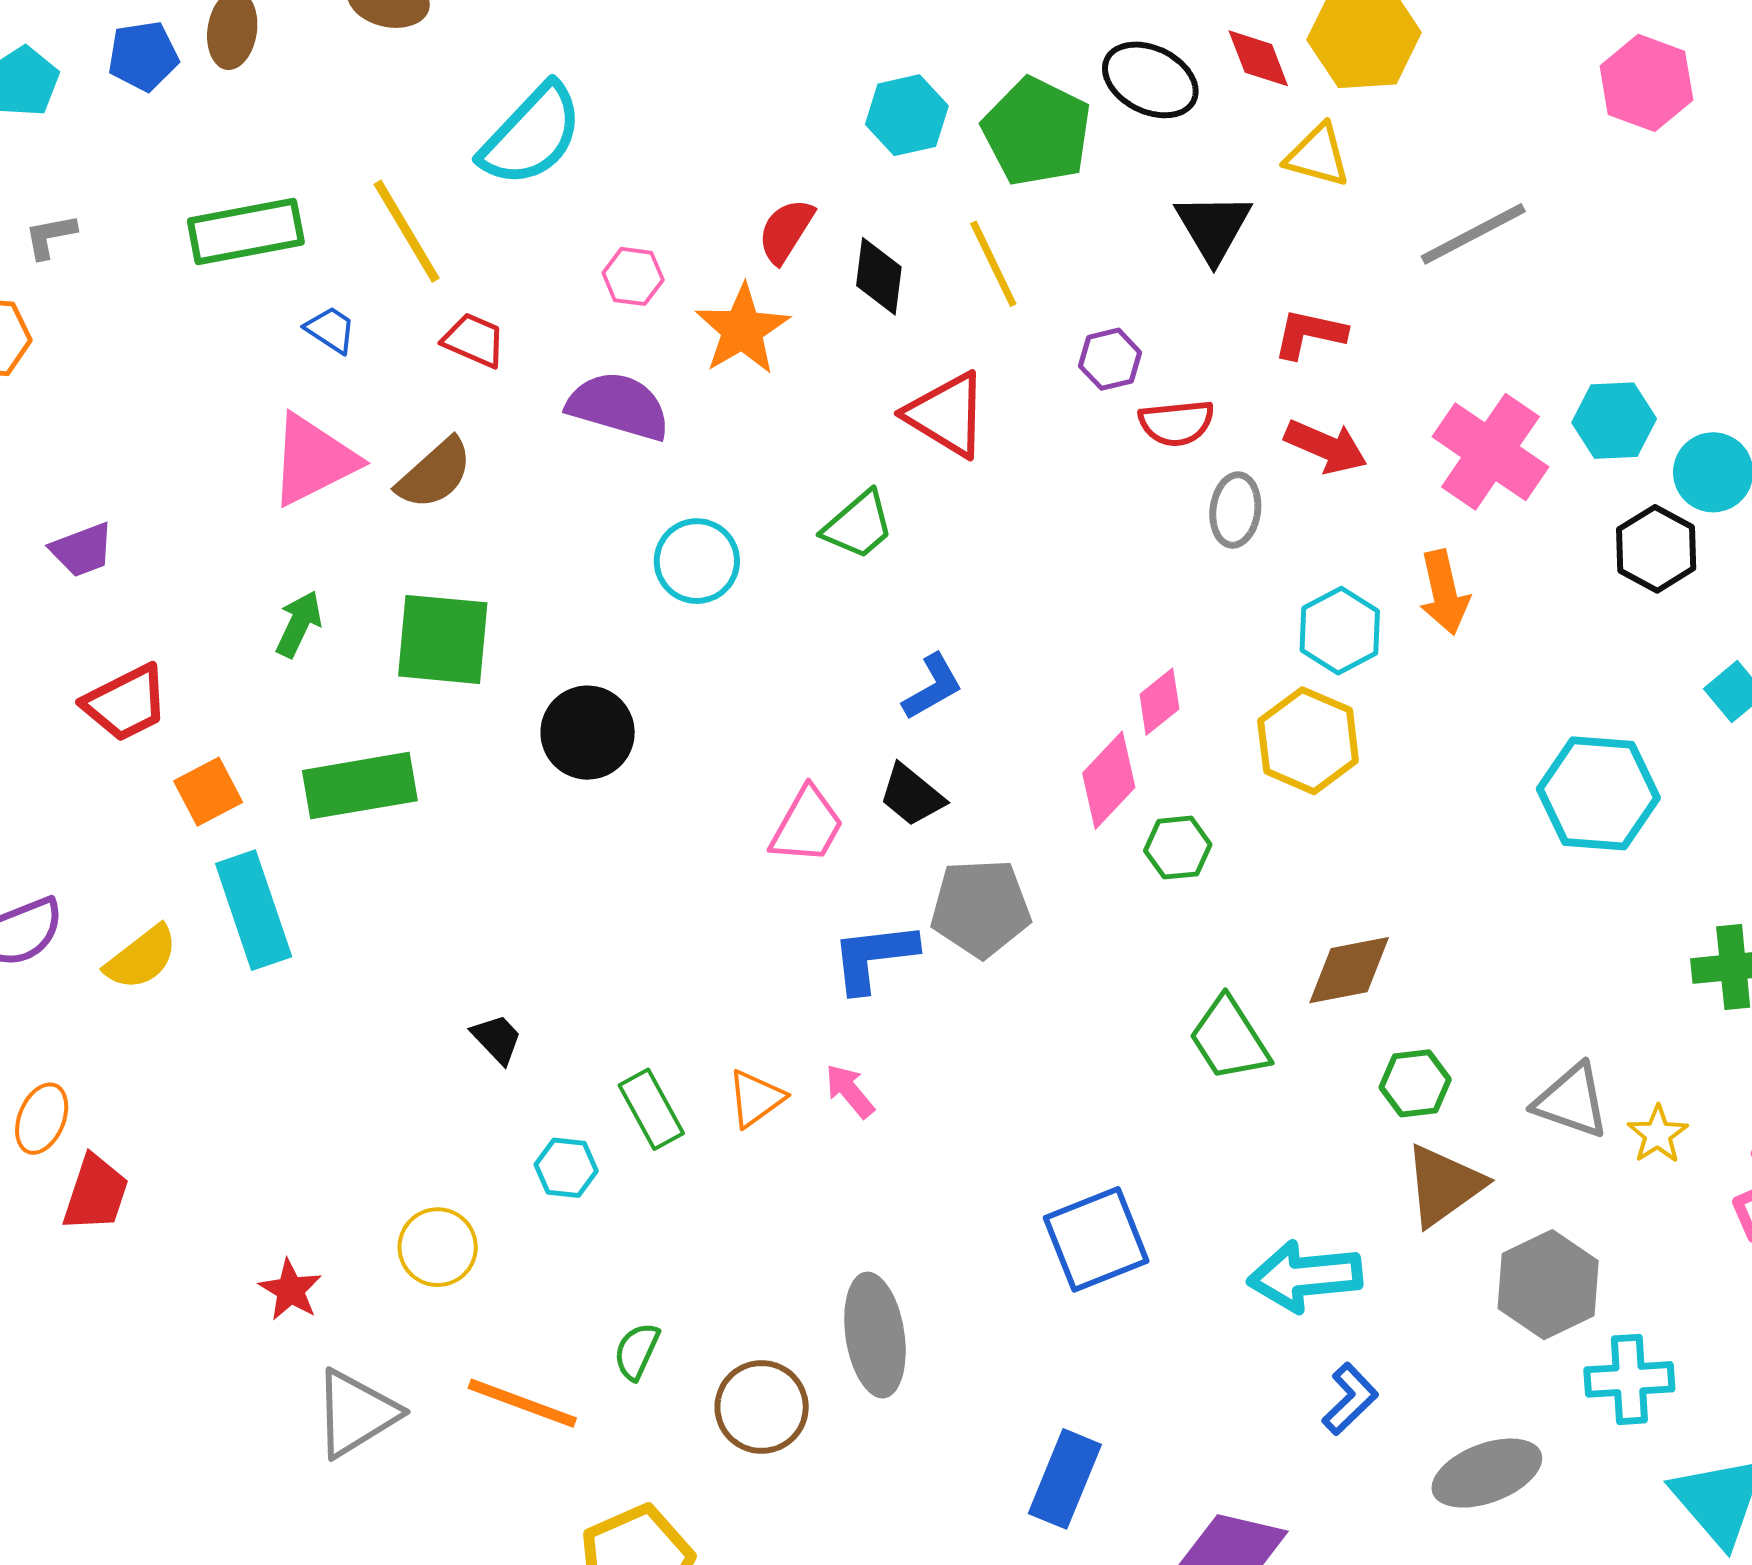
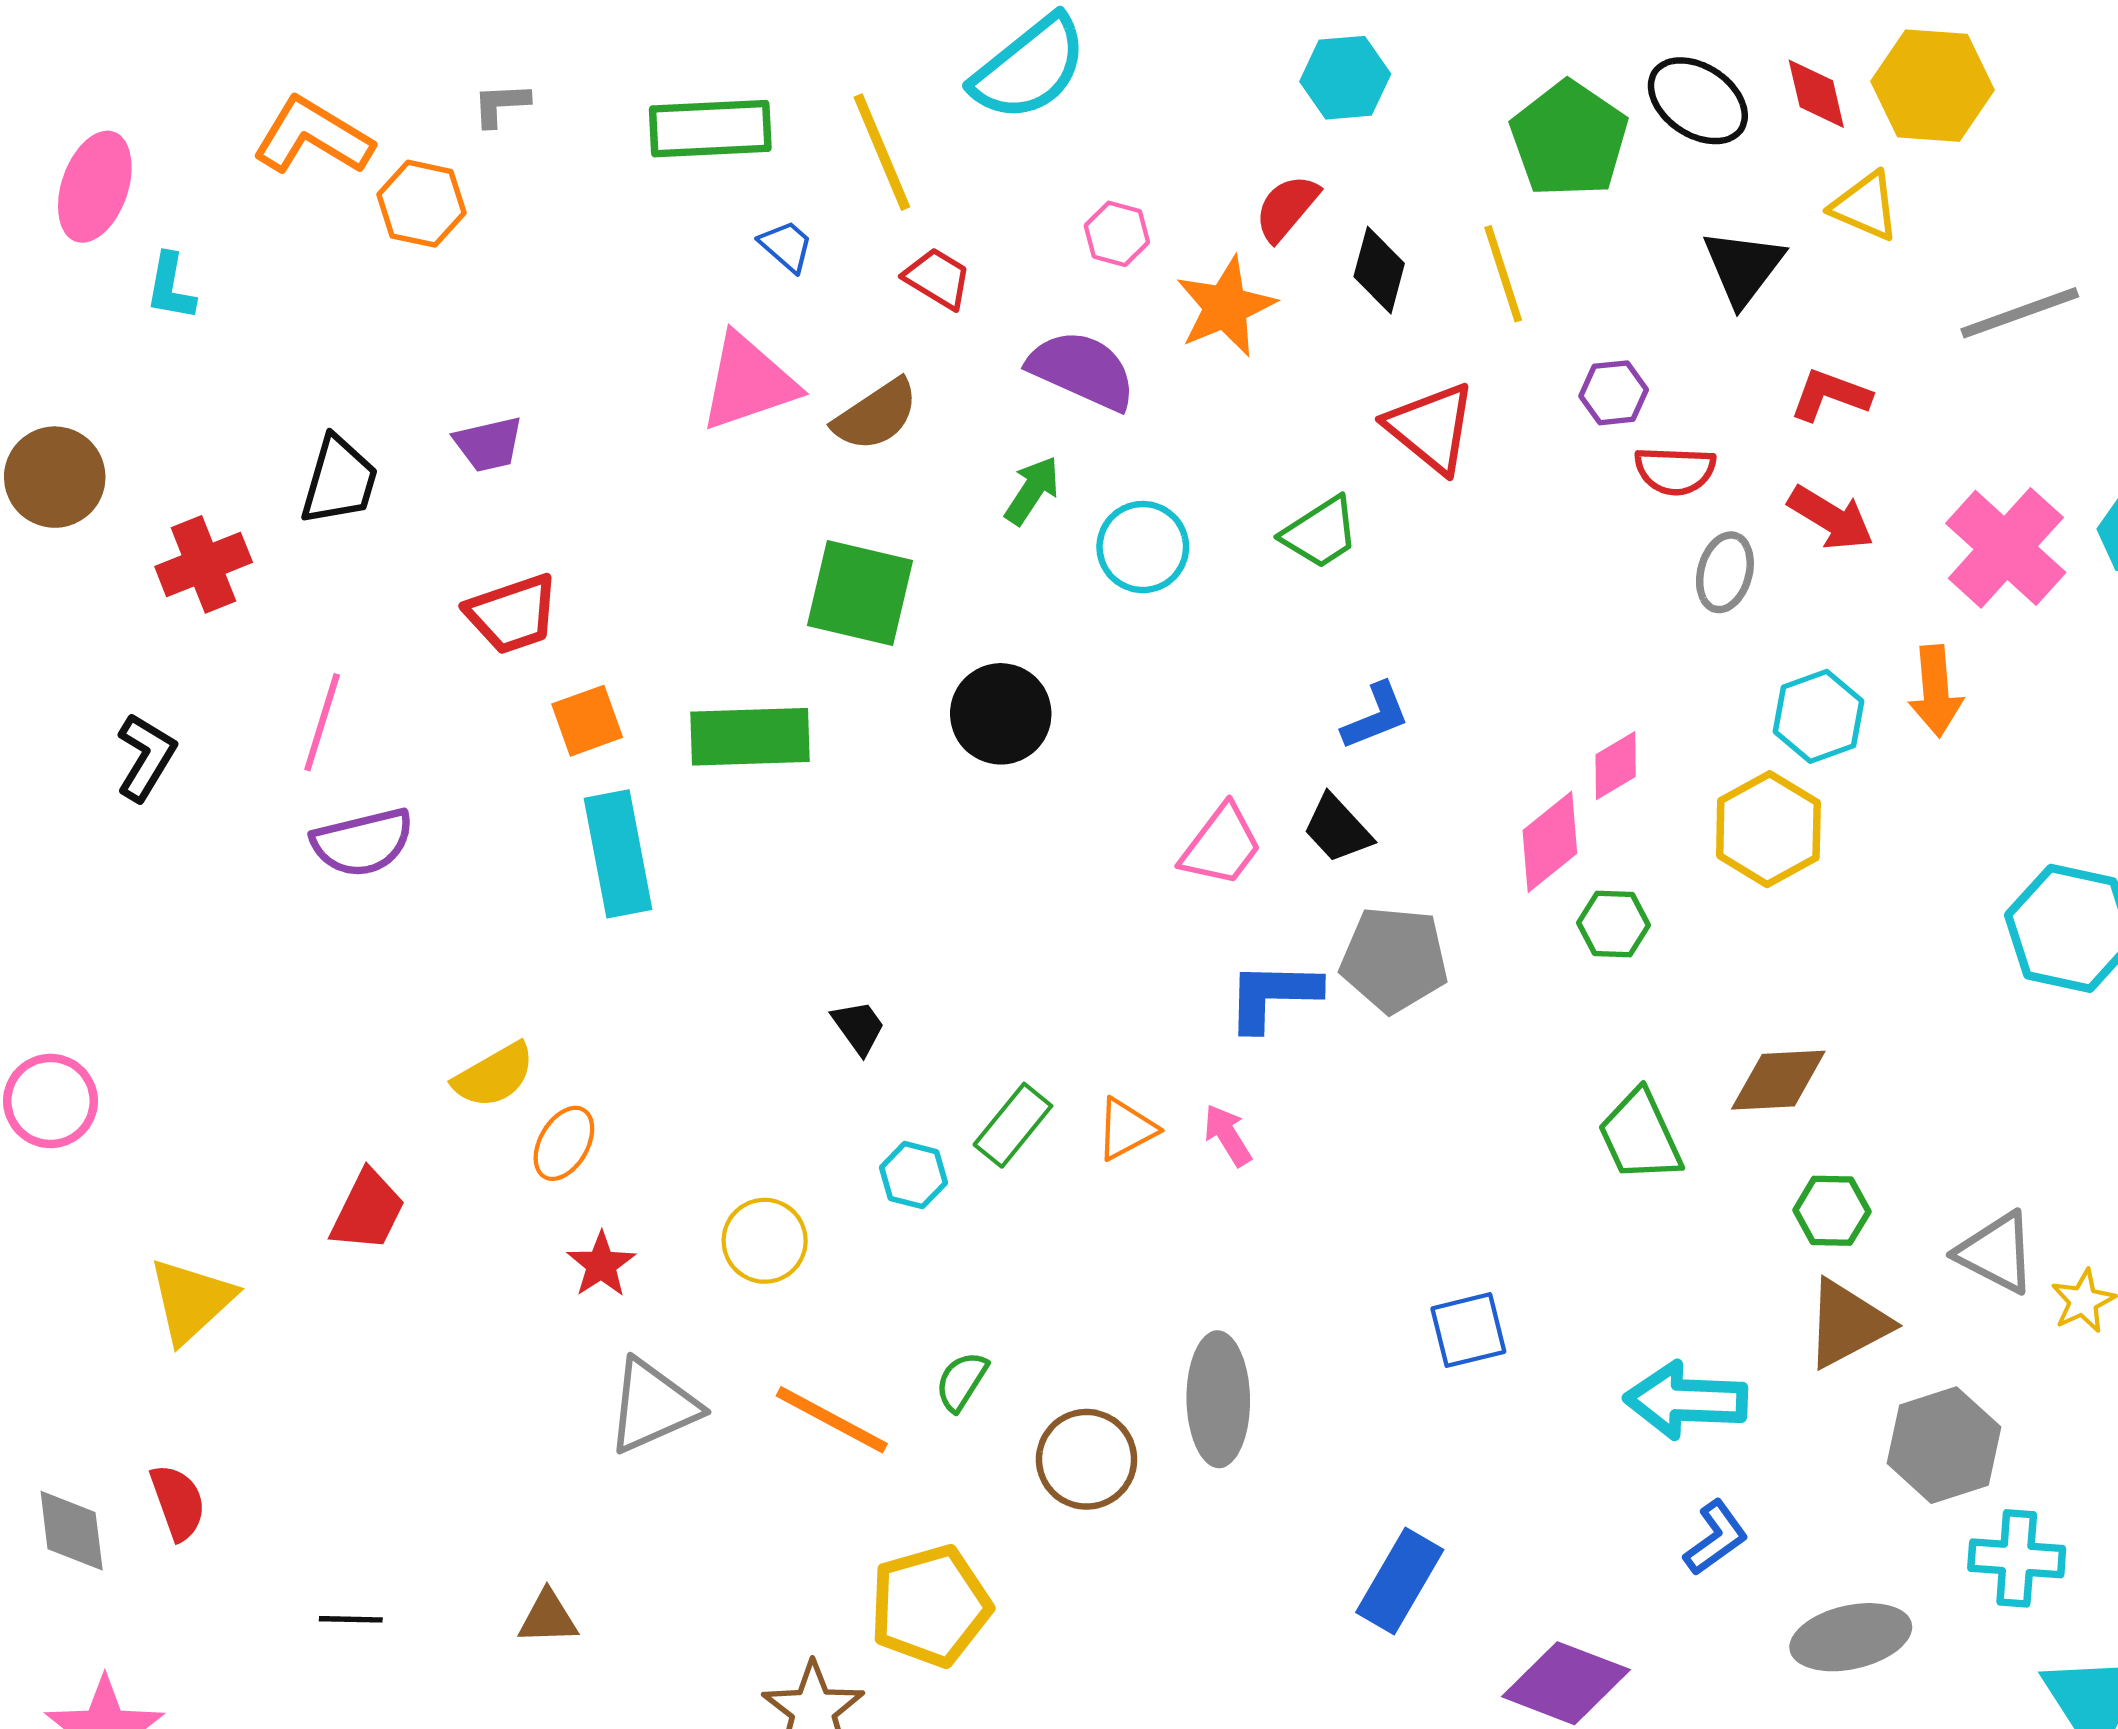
cyan hexagon: (907, 115) -> (1345, 78), moved
green arrow: (299, 624) -> (1032, 490), moved
yellow semicircle: (141, 958) -> (494, 1075), moved
green rectangle: (651, 1109) -> (1013, 1125), turned 60
orange ellipse: (42, 1119) -> (564, 1143), moved
red trapezoid: (96, 1193) -> (368, 1211), moved
blue square: (1096, 1239) -> (1468, 1330), size x0.7

